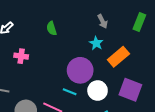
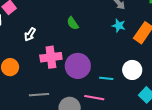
pink cross: (21, 56) -> (51, 57), size x1.5
purple circle: (80, 70) -> (78, 66), moved

